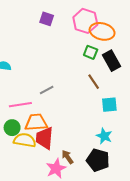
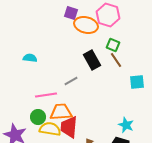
orange ellipse: (102, 31) -> (86, 25), moved
black rectangle: (111, 61) -> (92, 60), moved
brown line: (94, 82) -> (116, 60), moved
cyan square: (109, 105) -> (137, 82), moved

